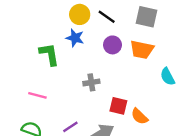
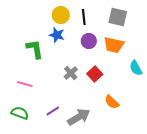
black line: (107, 17) -> (84, 17), turned 49
gray cross: (91, 82) -> (71, 73), turned -32
red square: (118, 106) -> (95, 74), moved, turned 35

